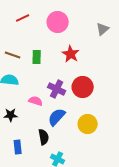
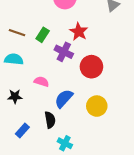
green rectangle: (37, 57) -> (43, 35), turned 32
purple cross: (57, 89) -> (64, 52), moved
blue rectangle: (18, 147) -> (22, 130), turned 48

